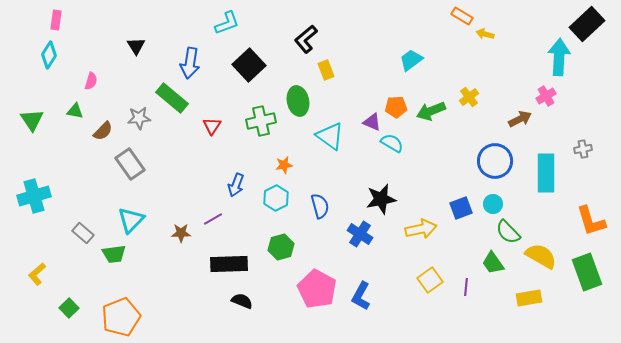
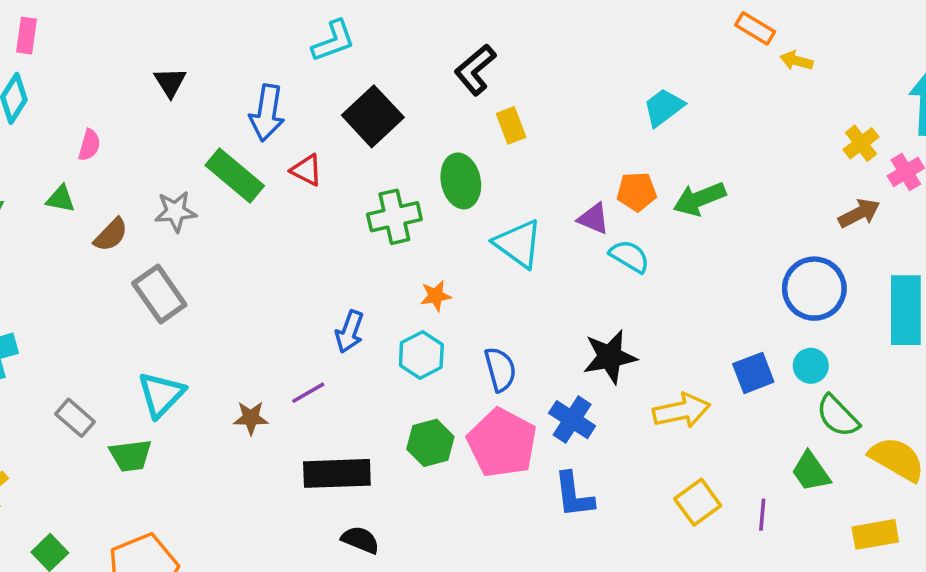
yellow cross: (469, 97) -> (861, 143), moved
red triangle: (212, 126) -> (306, 170), moved, turned -36
pink pentagon: (317, 289) -> (502, 443), moved
blue L-shape: (361, 296) -> (574, 495), moved, turned -36

